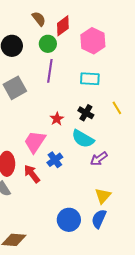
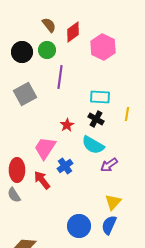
green circle: (48, 44) -> (47, 50), moved
cyan rectangle: (90, 79) -> (100, 97), moved
yellow line: (117, 108) -> (127, 114), turned 40

